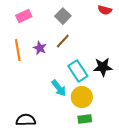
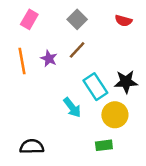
red semicircle: (105, 10) -> (124, 21), moved
pink rectangle: (24, 16) -> (29, 19), turned -35
yellow circle: (82, 97) -> (115, 115), moved

